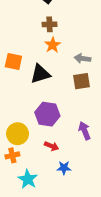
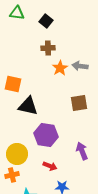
orange star: (53, 45) -> (60, 68), moved
gray arrow: (83, 58) -> (80, 66), moved
black triangle: (40, 74) -> (28, 106), moved, turned 30

